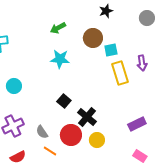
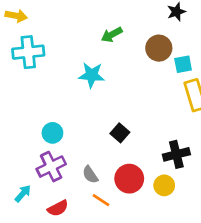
cyan star: (60, 59) -> (92, 75), moved
cyan circle: (14, 86) -> (52, 133), moved
black cross: (87, 117) -> (176, 154), moved, turned 36

